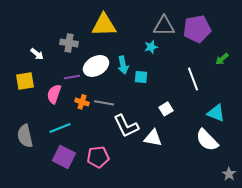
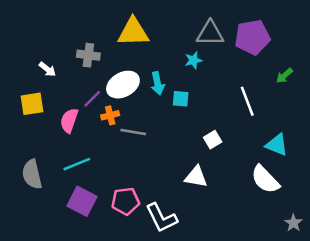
purple line: (72, 77) -> (92, 99), turned -35
orange cross: (82, 102) -> (110, 115), moved, turned -32
white L-shape: (126, 126) -> (161, 218), moved

